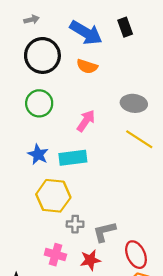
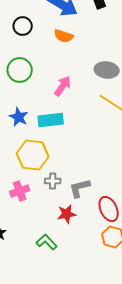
black circle: (42, 55) -> (23, 26), size x0.6
pink cross: (55, 255) -> (20, 191), moved, turned -36

